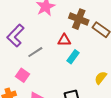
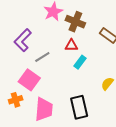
brown cross: (79, 19) -> (75, 22), moved
pink square: (23, 75) -> (29, 80), size x1.5

